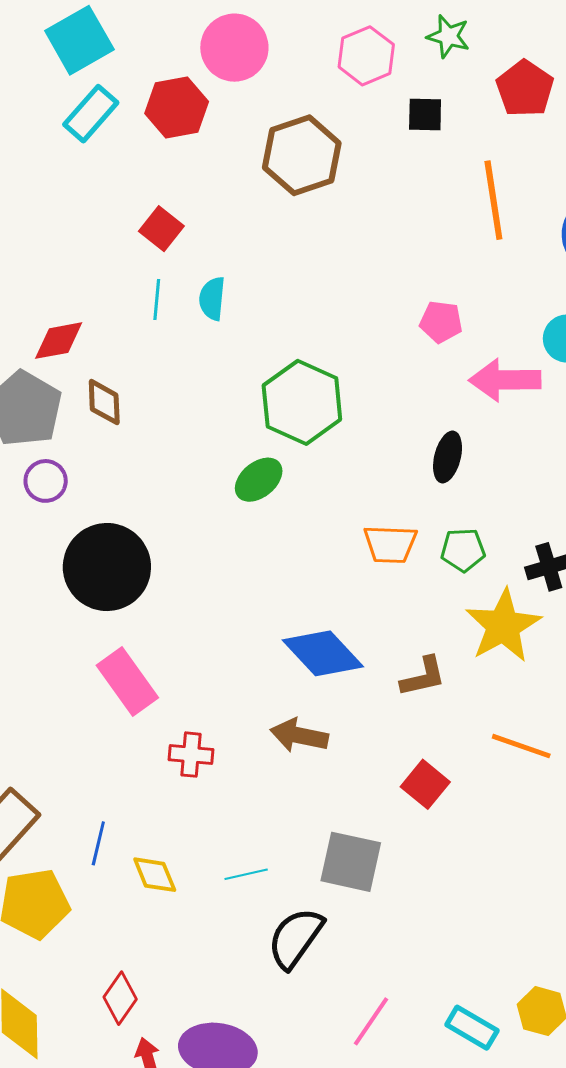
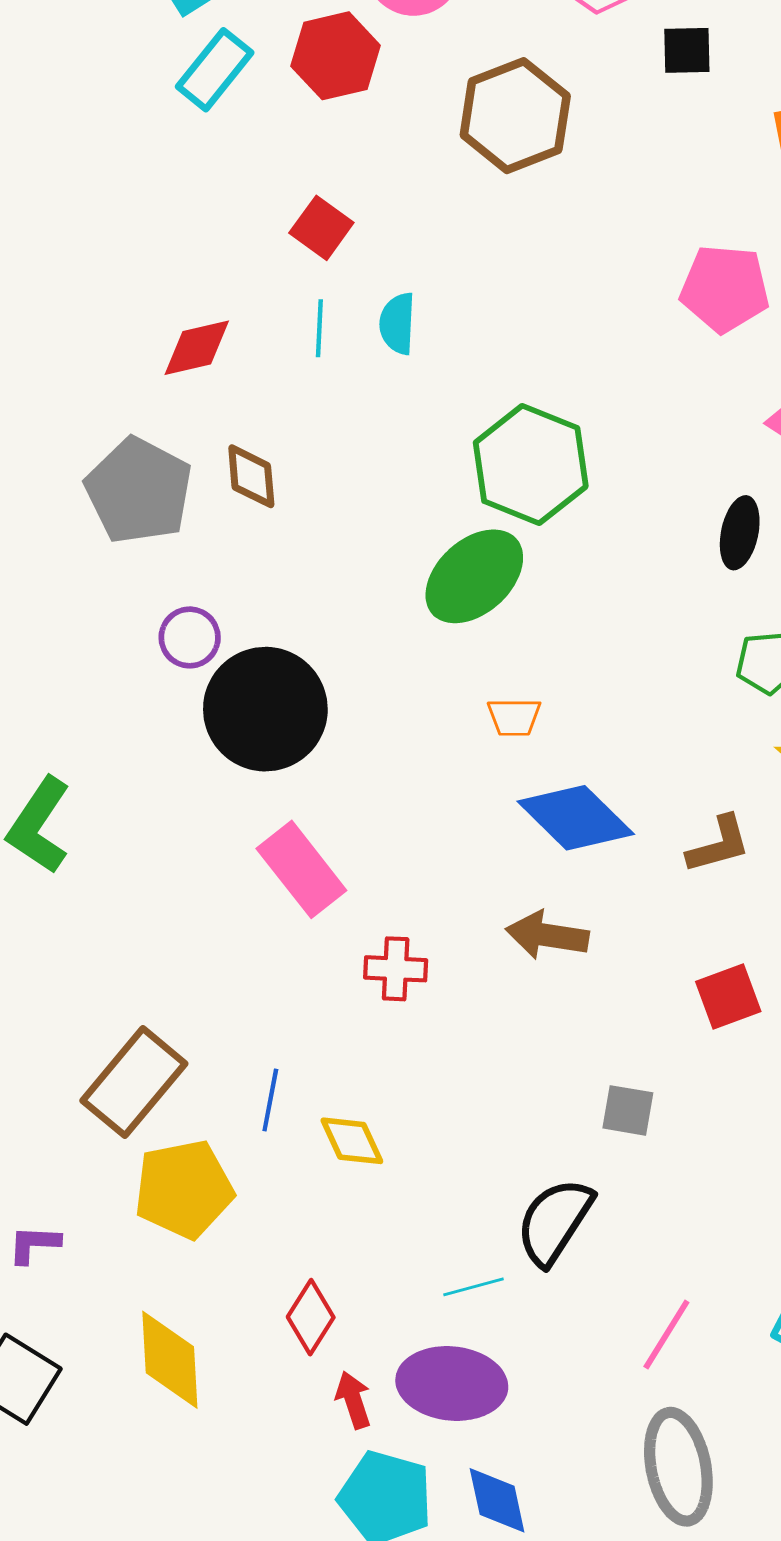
pink pentagon: (441, 322) -> (725, 289), moved, size x1.5
red diamond: (59, 341) -> (197, 348), moved
green ellipse: (259, 480) -> (474, 576), size x1.5
purple circle: (46, 481) -> (190, 637), moved
orange trapezoid: (390, 544) -> (514, 717), moved, size x0.7
red square: (425, 784) -> (728, 996), turned 33
gray square: (351, 862) -> (628, 1110), size x0.6
cyan line: (246, 874) -> (473, 1287), moved

